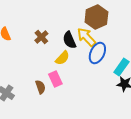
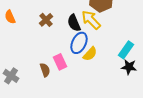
blue ellipse: (97, 53) -> (79, 43), moved
yellow semicircle: (62, 58) -> (90, 54), moved

